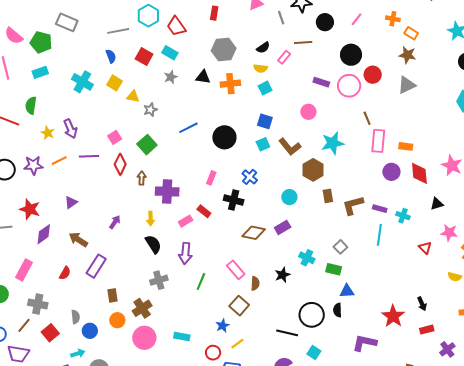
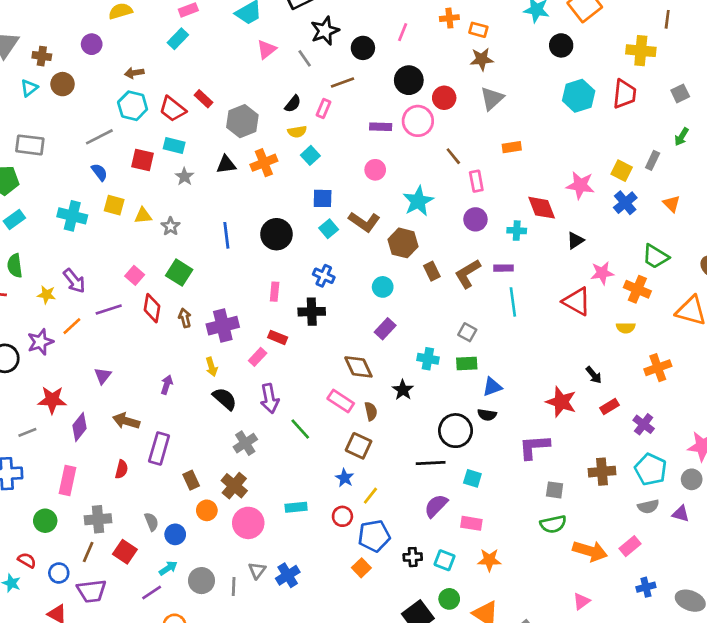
red rectangle: (214, 13) -> (204, 99), moved, turned -40
blue line: (188, 128) -> (226, 235), turned -54
pink rectangle: (378, 141) -> (476, 181), size x0.7
orange rectangle: (406, 146) -> (512, 147), moved
purple circle: (391, 172) -> (475, 219), moved
cyan cross: (403, 216) -> (517, 231), moved
brown diamond: (254, 233) -> (358, 367), moved, turned 70
red triangle: (425, 248) -> (577, 301), size x1.6
green line: (201, 282) -> (300, 429), turned -48
black semicircle: (337, 310) -> (487, 415), turned -64

